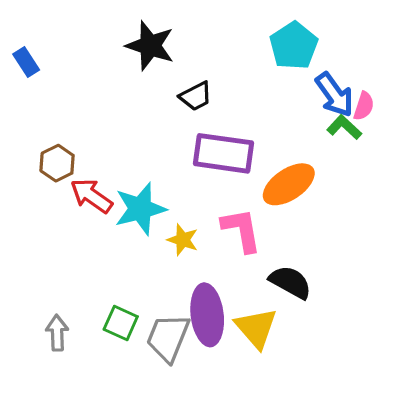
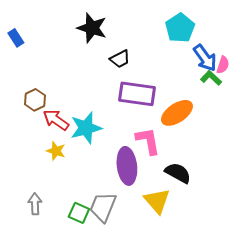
yellow star: (183, 240) -> (56, 151), moved
purple ellipse: (207, 315) -> (127, 166), moved
green square: (121, 323) -> (79, 213), moved

